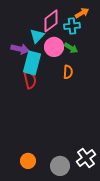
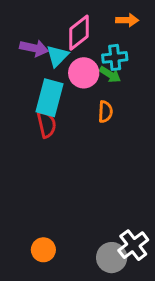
orange arrow: (82, 13) -> (127, 20), turned 32
cyan cross: (72, 26) -> (115, 57), moved
purple arrow: (20, 49) -> (34, 48), moved
gray circle: (60, 166) -> (112, 258), moved

